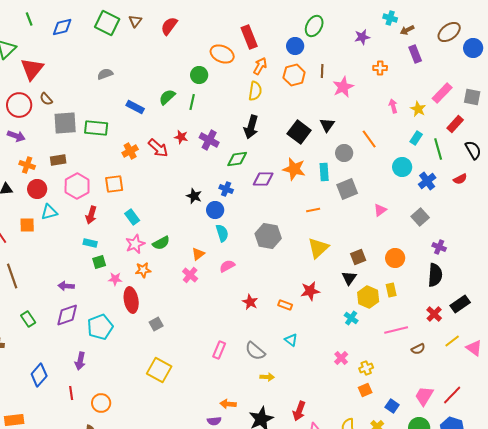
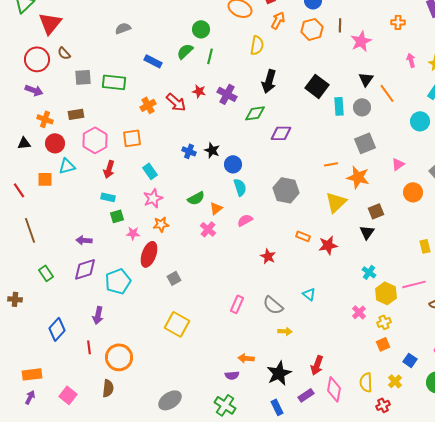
green circle: (199, 75) -> (201, 29), moved
yellow semicircle: (255, 91) -> (257, 45), moved
gray square: (65, 123) -> (83, 77), size x0.7
black triangle: (327, 125) -> (366, 79), moved
orange star: (294, 169) -> (358, 177), moved
cyan rectangle: (324, 172) -> (339, 106), moved
blue cross: (226, 189) -> (189, 151), moved
green semicircle: (161, 243) -> (196, 198), moved
orange circle: (395, 258) -> (413, 192), moved
yellow rectangle: (391, 290) -> (425, 246), moved
yellow hexagon: (368, 297) -> (386, 293), moved
red ellipse: (131, 300) -> (149, 254), turned 30
orange rectangle: (285, 305) -> (303, 236), moved
orange circle: (101, 403) -> (119, 357), size x1.4

